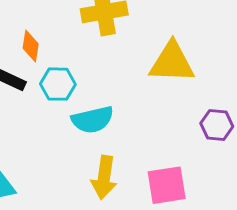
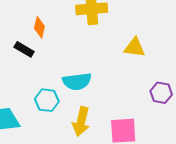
yellow triangle: (172, 62) -> (135, 47), size x0.7
cyan hexagon: (58, 84) -> (47, 100), moved

